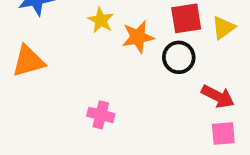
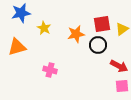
yellow star: (101, 20) -> (44, 28), moved
pink cross: (101, 115) -> (50, 70), moved

